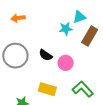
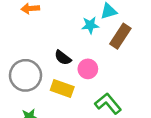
gray circle: (15, 56) -> (26, 75), moved
yellow rectangle: (47, 89) -> (62, 88), moved

